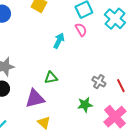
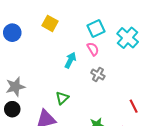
green triangle: (51, 78) -> (62, 98), turned -32
gray cross: (99, 82) -> (98, 74), moved

